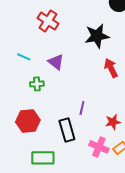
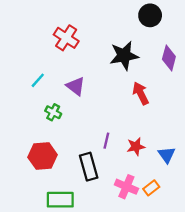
cyan line: (24, 57) -> (38, 80), turned -72
green cross: (37, 84) -> (53, 112), turned 32
red star: (113, 122) -> (136, 147), moved

